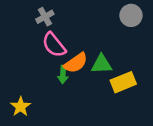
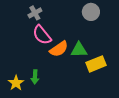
gray circle: (131, 15) -> (91, 12), moved
green arrow: (63, 74) -> (35, 77), moved

